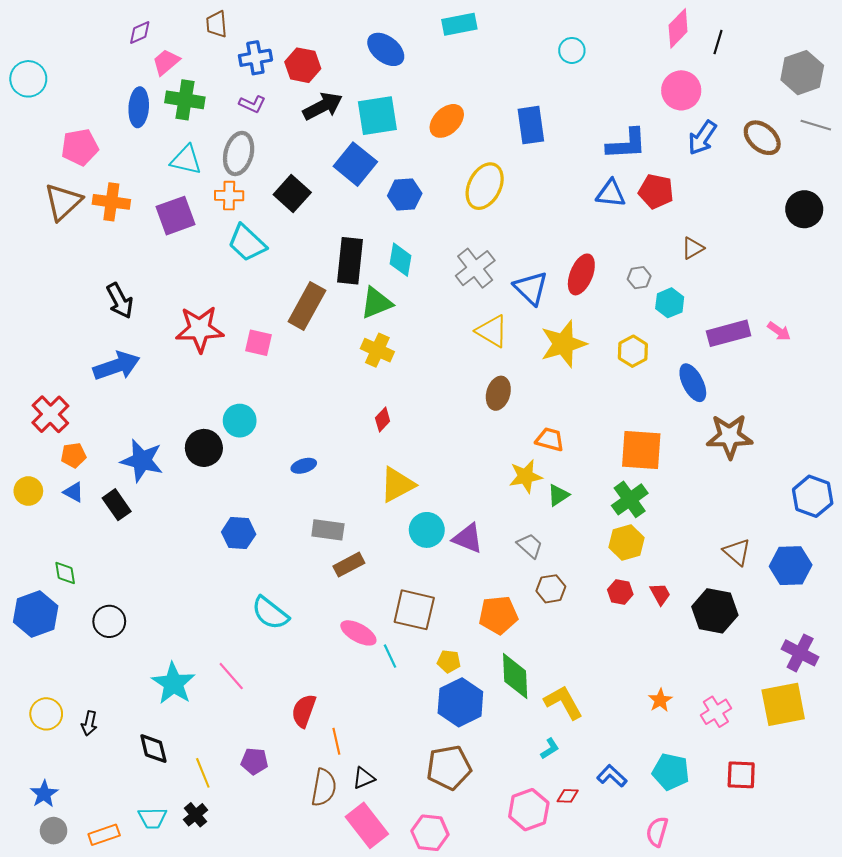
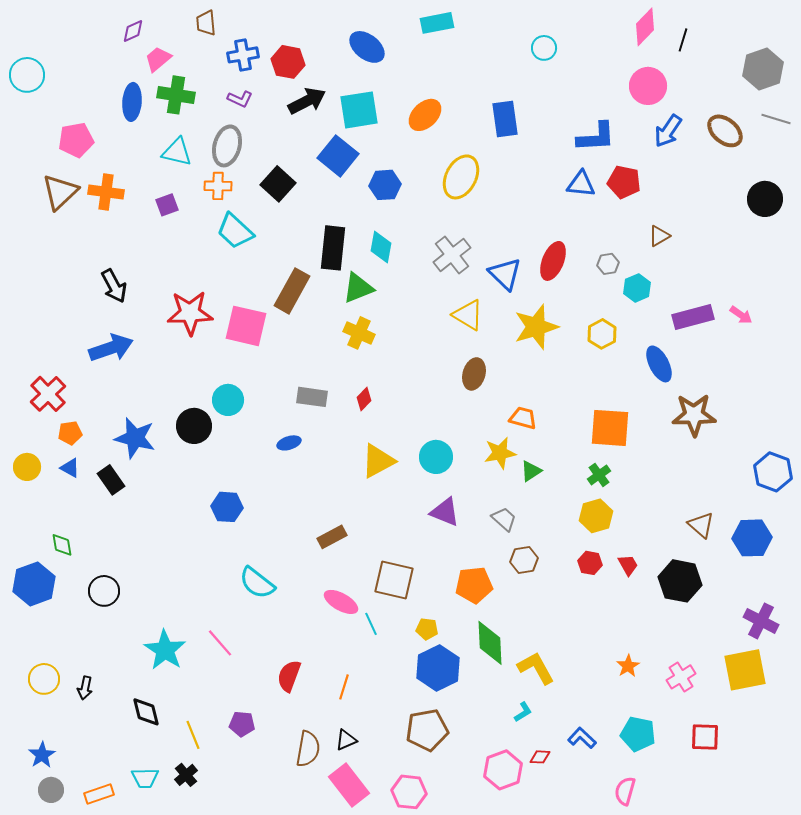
purple square: (175, 216) -> (167, 205), size x0.6
pink square: (259, 343) -> (246, 326), size x1.6
green cross: (630, 499) -> (599, 475), size x0.7
gray rectangle: (328, 530) -> (312, 397), moved
cyan circle: (427, 530) -> (436, 457), moved
orange line: (336, 741) -> (344, 687), moved, turned 30

